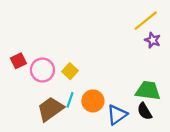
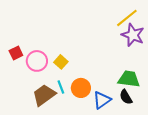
purple star: (153, 40) -> (133, 35), size x1.6
cyan line: (70, 100) -> (61, 87), turned -40

